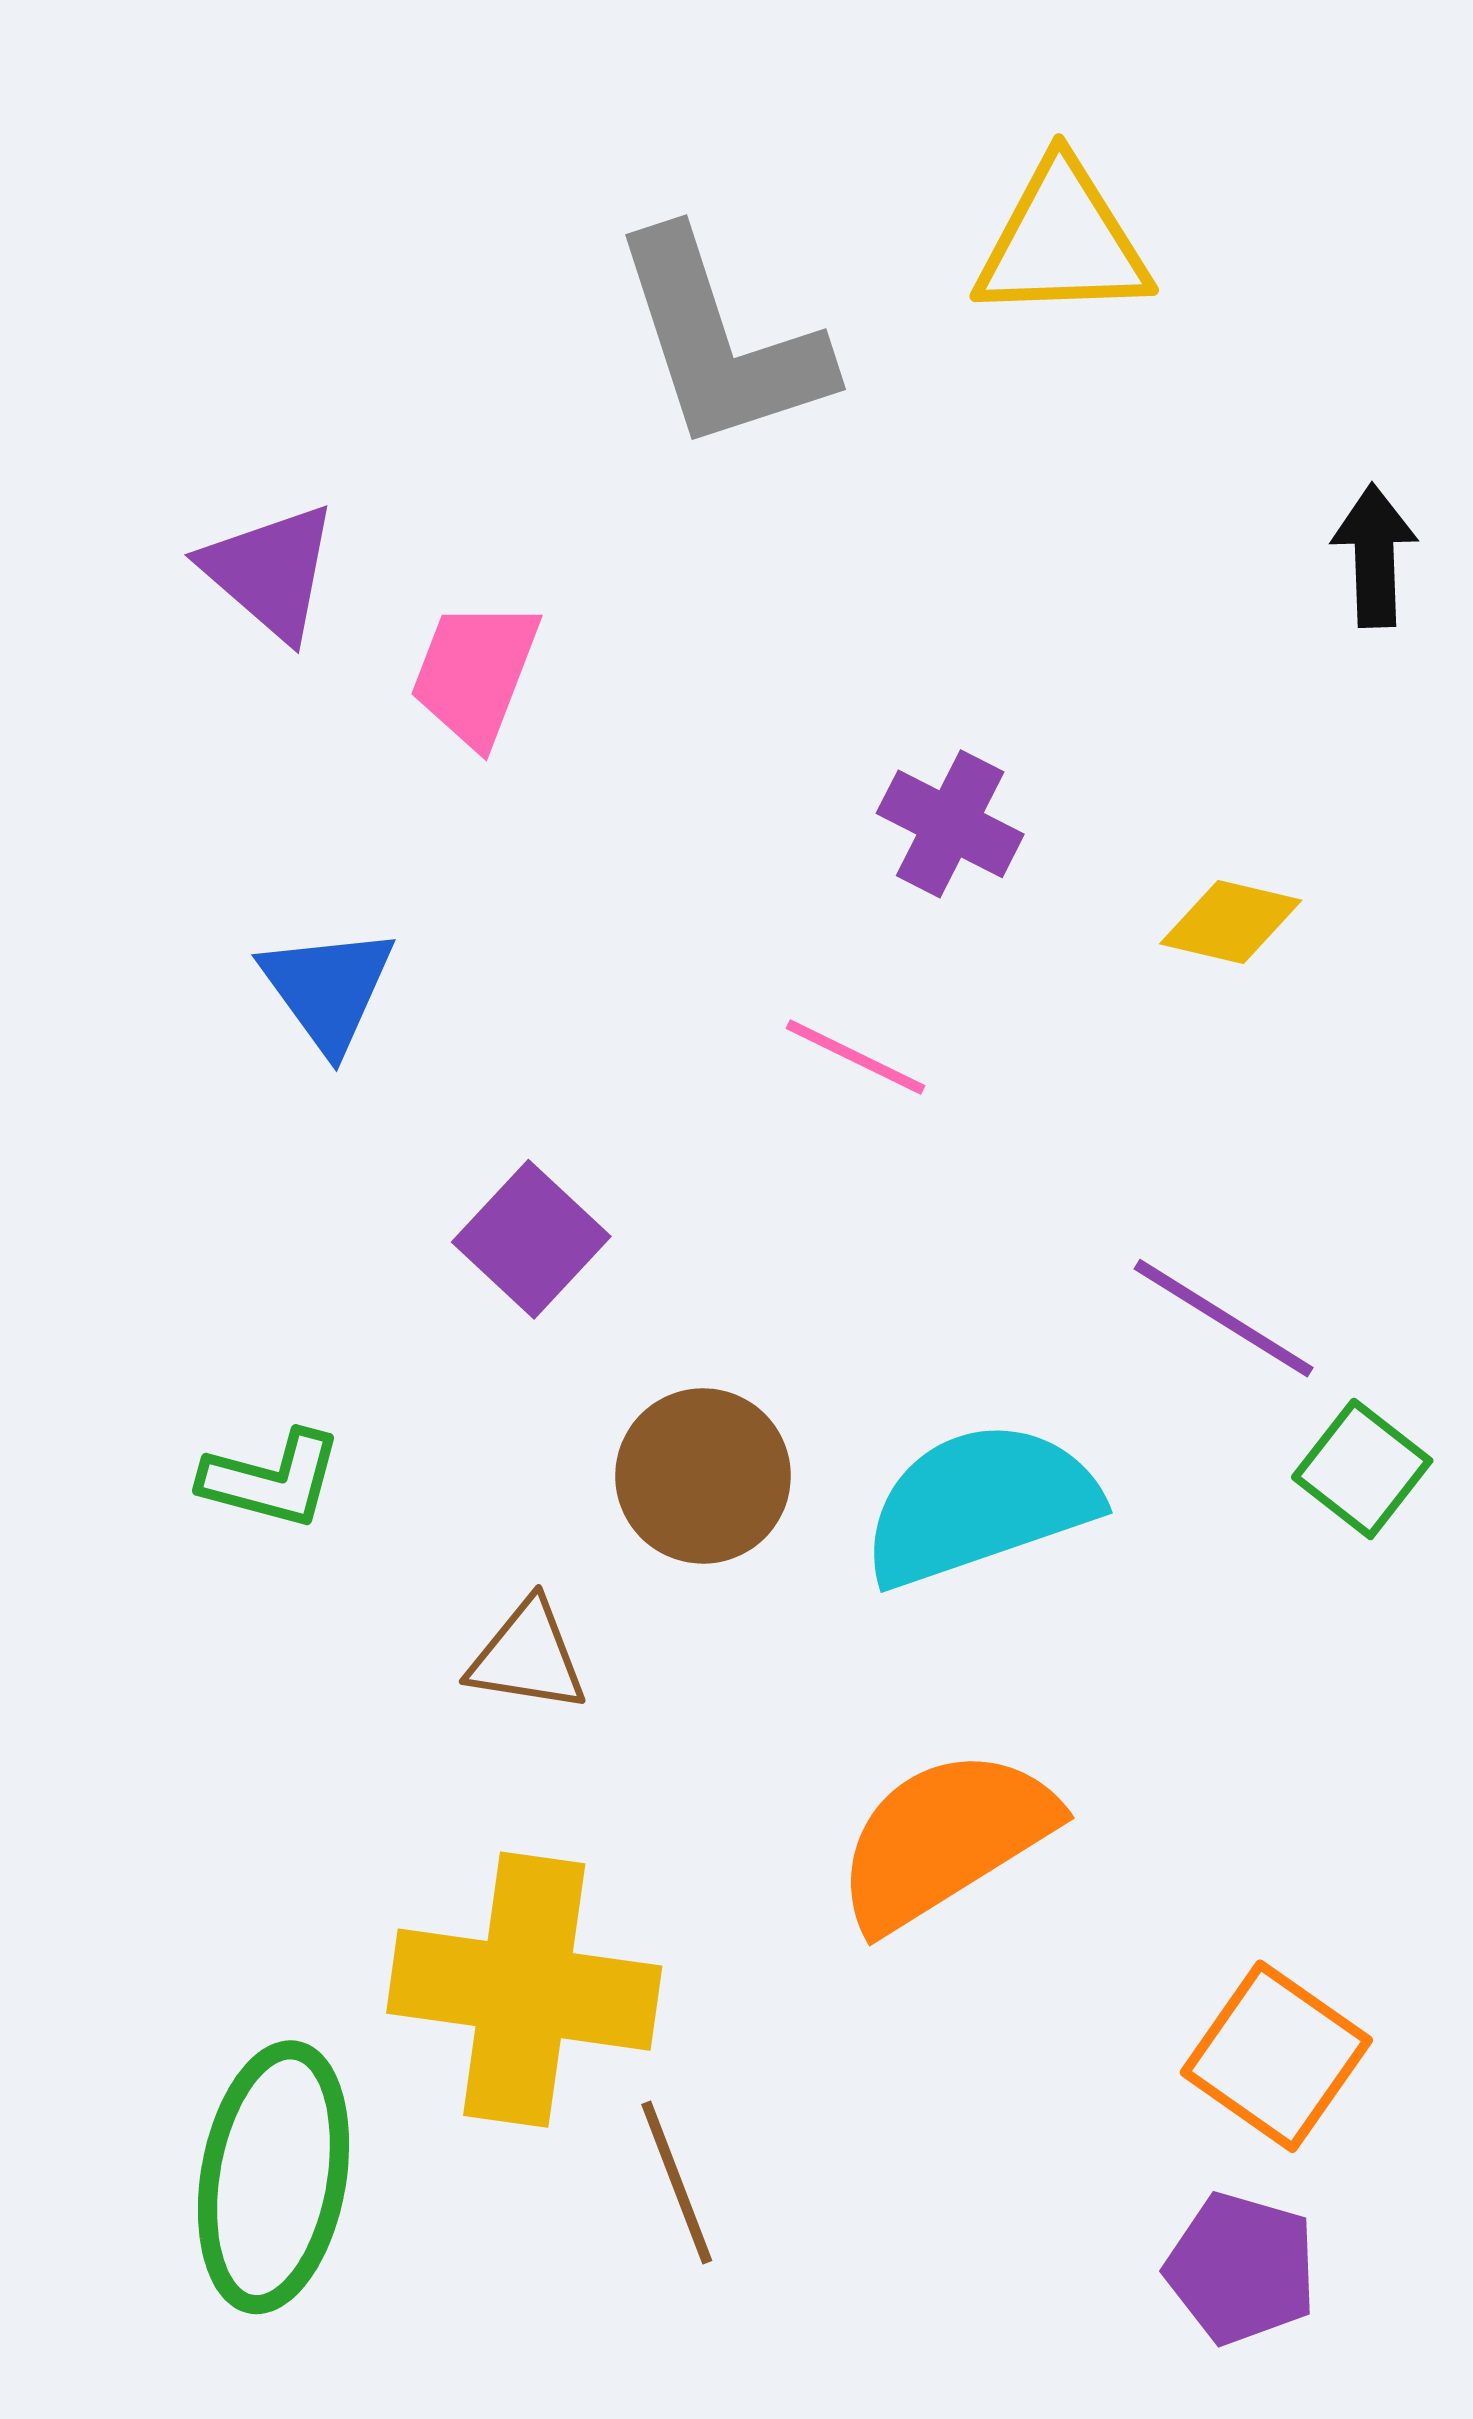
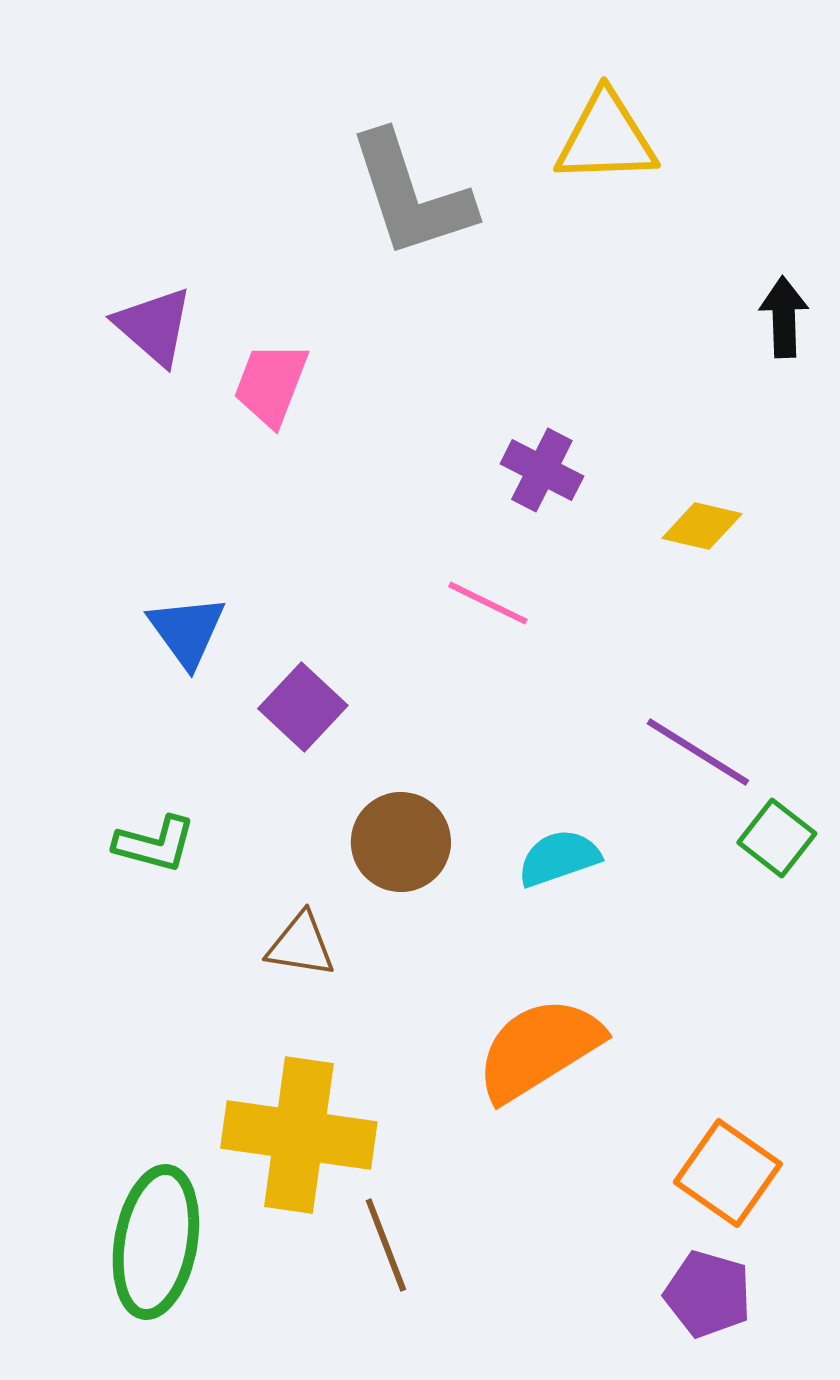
blue triangle: (328, 989) -> (187, 631), moved
cyan semicircle: (980, 1504) -> (559, 858), size x0.6

